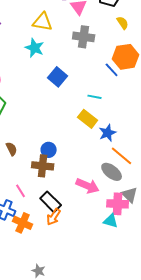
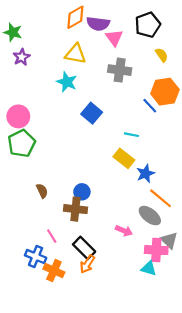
pink arrow: (88, 186) -> (124, 231), size x0.7

